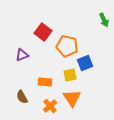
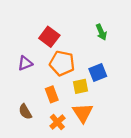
green arrow: (104, 20) -> (101, 32), moved
orange pentagon: (67, 46) -> (62, 63), moved
orange rectangle: (45, 82) -> (52, 94), turned 64

